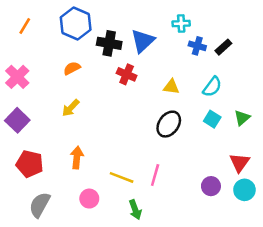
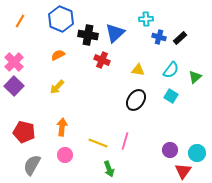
green triangle: (242, 118) -> (195, 77), moved
purple square: (17, 120) -> (14, 86), moved
red triangle: (240, 163) -> (183, 171), moved
pink circle: (89, 199) -> (65, 155), moved

